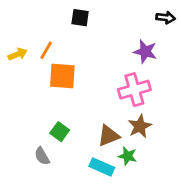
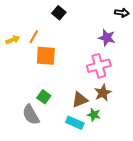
black square: (80, 18) -> (59, 13), turned 32
gray semicircle: (42, 156) -> (31, 115), size x1.5

